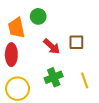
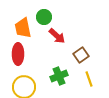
brown square: (76, 42) -> (81, 55), moved, turned -35
red arrow: (52, 46) -> (57, 36), moved

